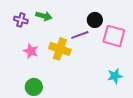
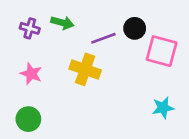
purple line: (80, 35) -> (103, 38), moved
pink star: (31, 51) -> (31, 74), moved
green circle: (34, 87) -> (28, 119), moved

